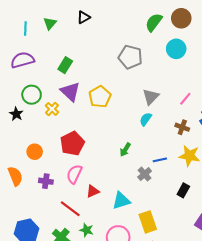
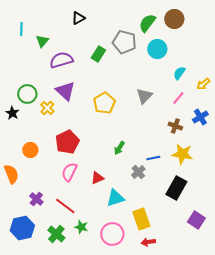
green triangle: (50, 23) -> (42, 41), moved
cyan circle: (176, 49) -> (157, 49), moved
gray pentagon: (130, 57) -> (124, 42), moved
purple semicircle: (22, 60) -> (61, 60), moved
green rectangle: (65, 65) -> (98, 54), moved
yellow pentagon: (100, 97) -> (104, 103), moved
cyan semicircle: (146, 119) -> (179, 73), moved
purple cross: (46, 181) -> (36, 199), moved, turned 32
black rectangle: (183, 190) -> (176, 188), size x1.6
red triangle: (93, 191) -> (97, 178), moved

